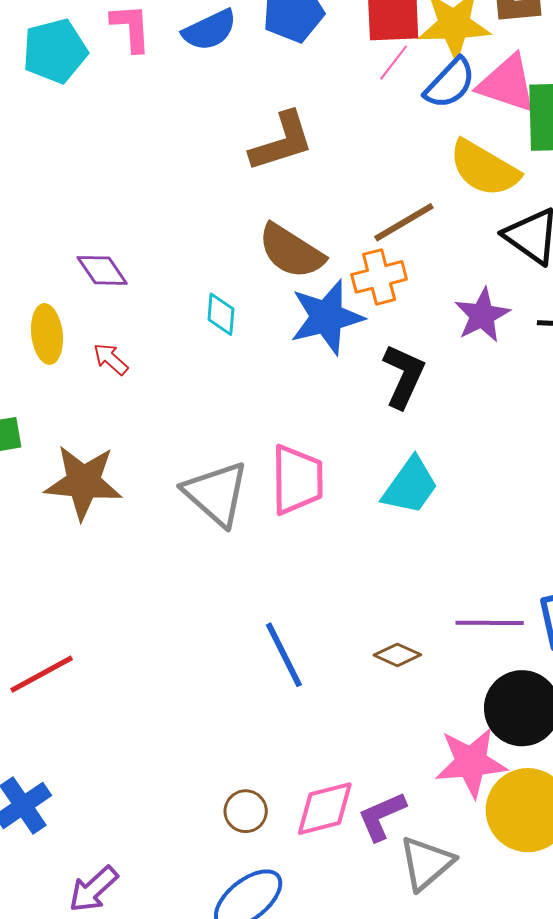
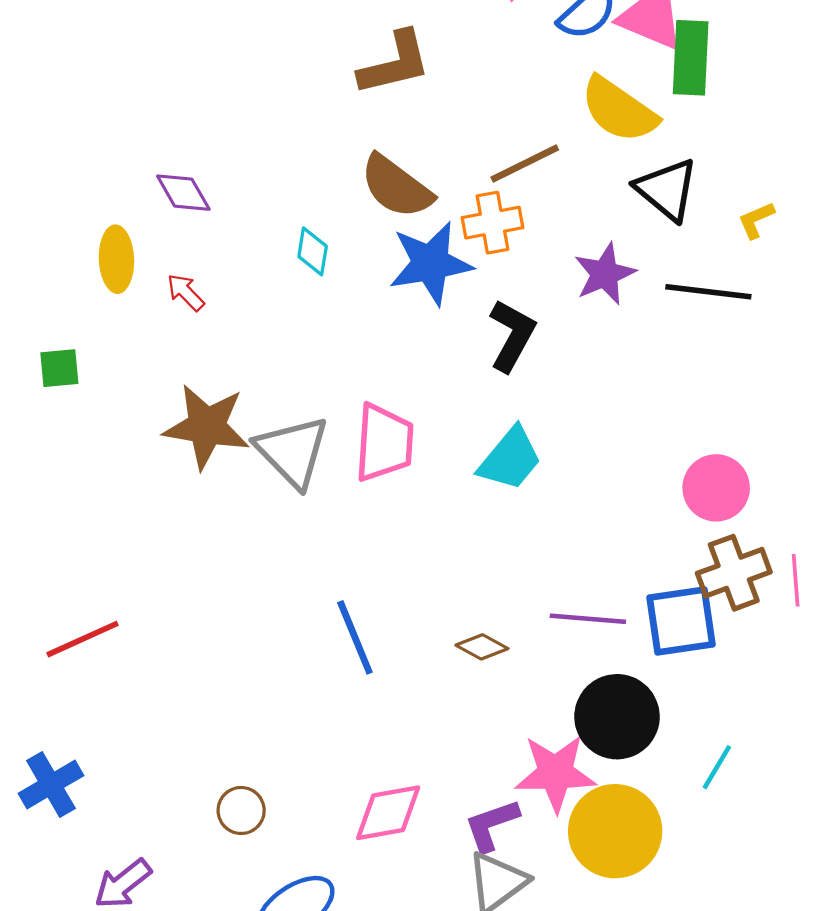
brown star: (83, 482) -> (207, 427), moved
brown circle: (246, 811) -> (241, 810), moved
purple L-shape: (382, 816) -> (492, 825), moved

